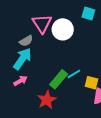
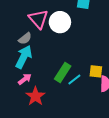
cyan line: (74, 74) -> (74, 79), moved
red star: (47, 100) -> (35, 96), moved

